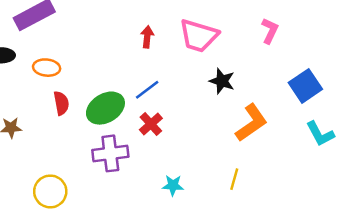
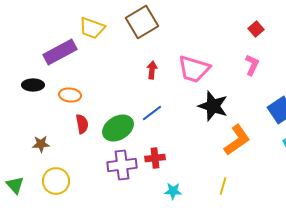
black star: (222, 81) -> (213, 106), size x1.4
red cross: (151, 124) -> (155, 158), moved, turned 36
yellow circle: (50, 191) -> (56, 181), moved

